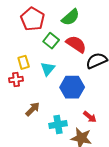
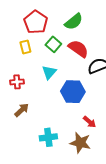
yellow rectangle: (24, 62) -> (25, 47), moved
brown arrow: (33, 109) -> (22, 110), moved
cyan cross: (58, 125) -> (48, 137), moved

